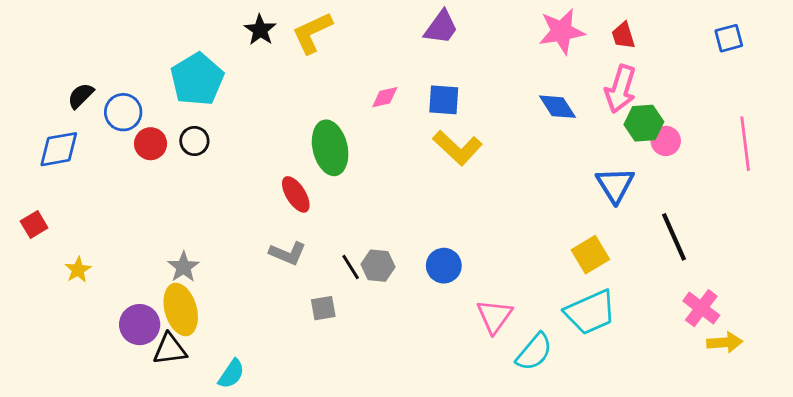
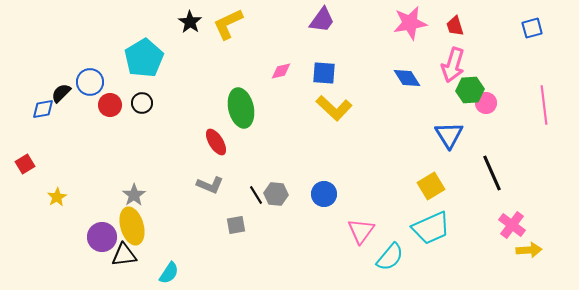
black semicircle: (81, 96) -> (61, 93), moved
blue diamond: (59, 149) -> (43, 109), size x0.7

